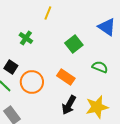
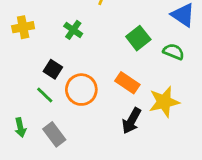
green semicircle: (100, 67) -> (174, 52), moved
yellow star: (97, 107) -> (164, 102), moved

